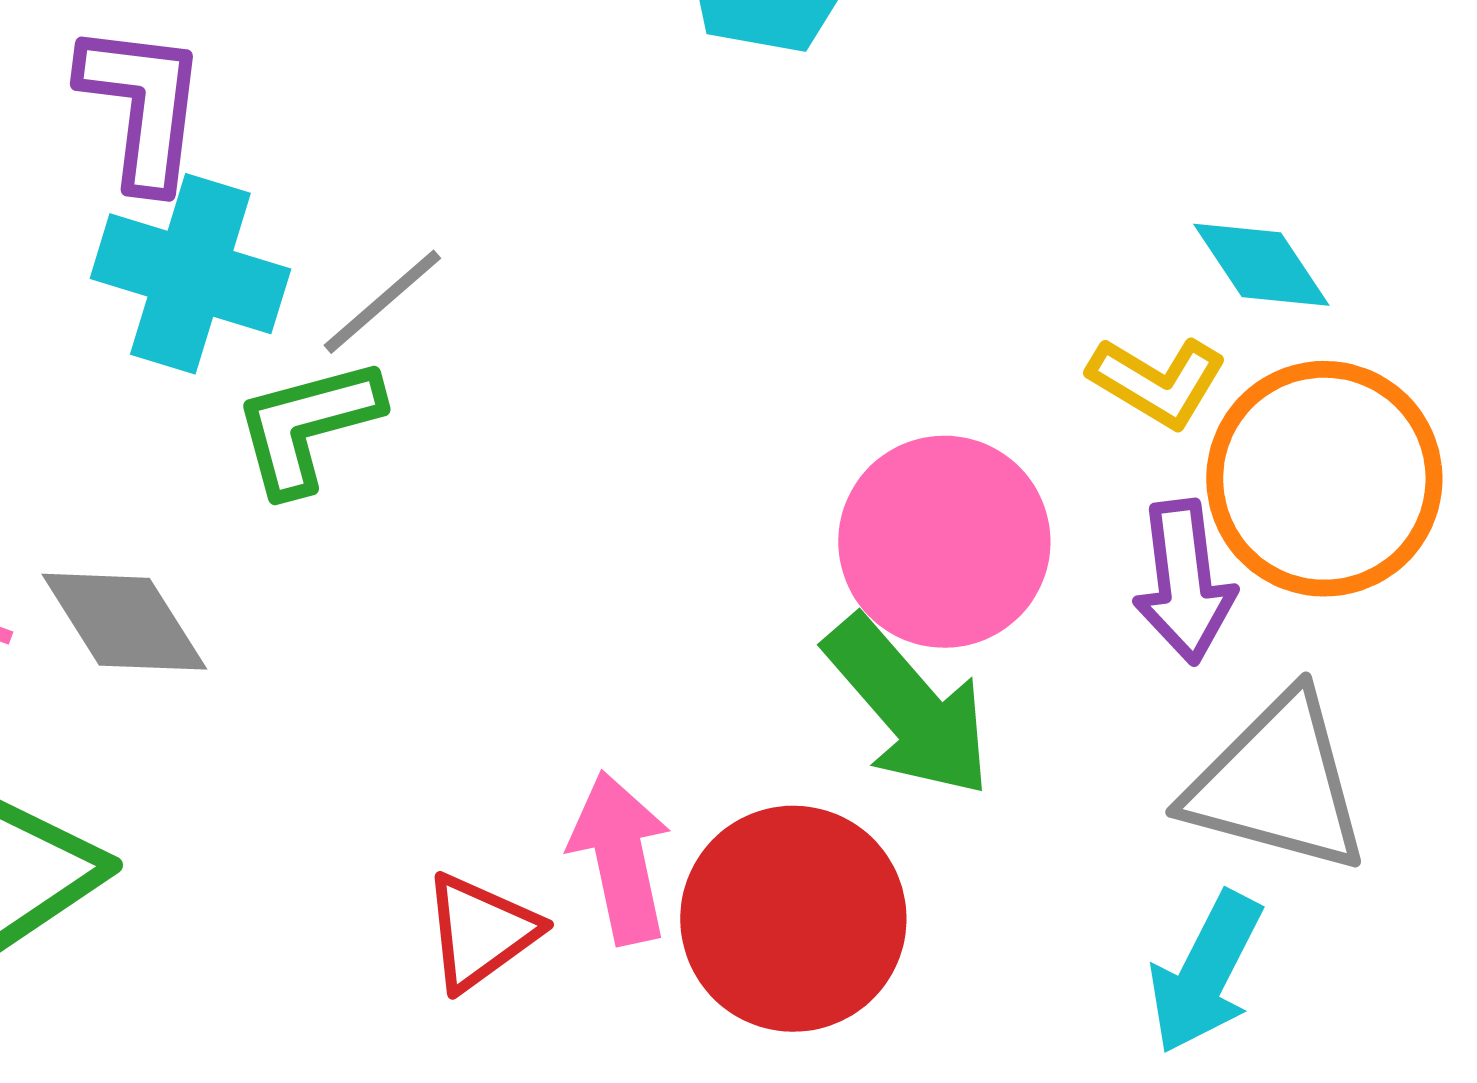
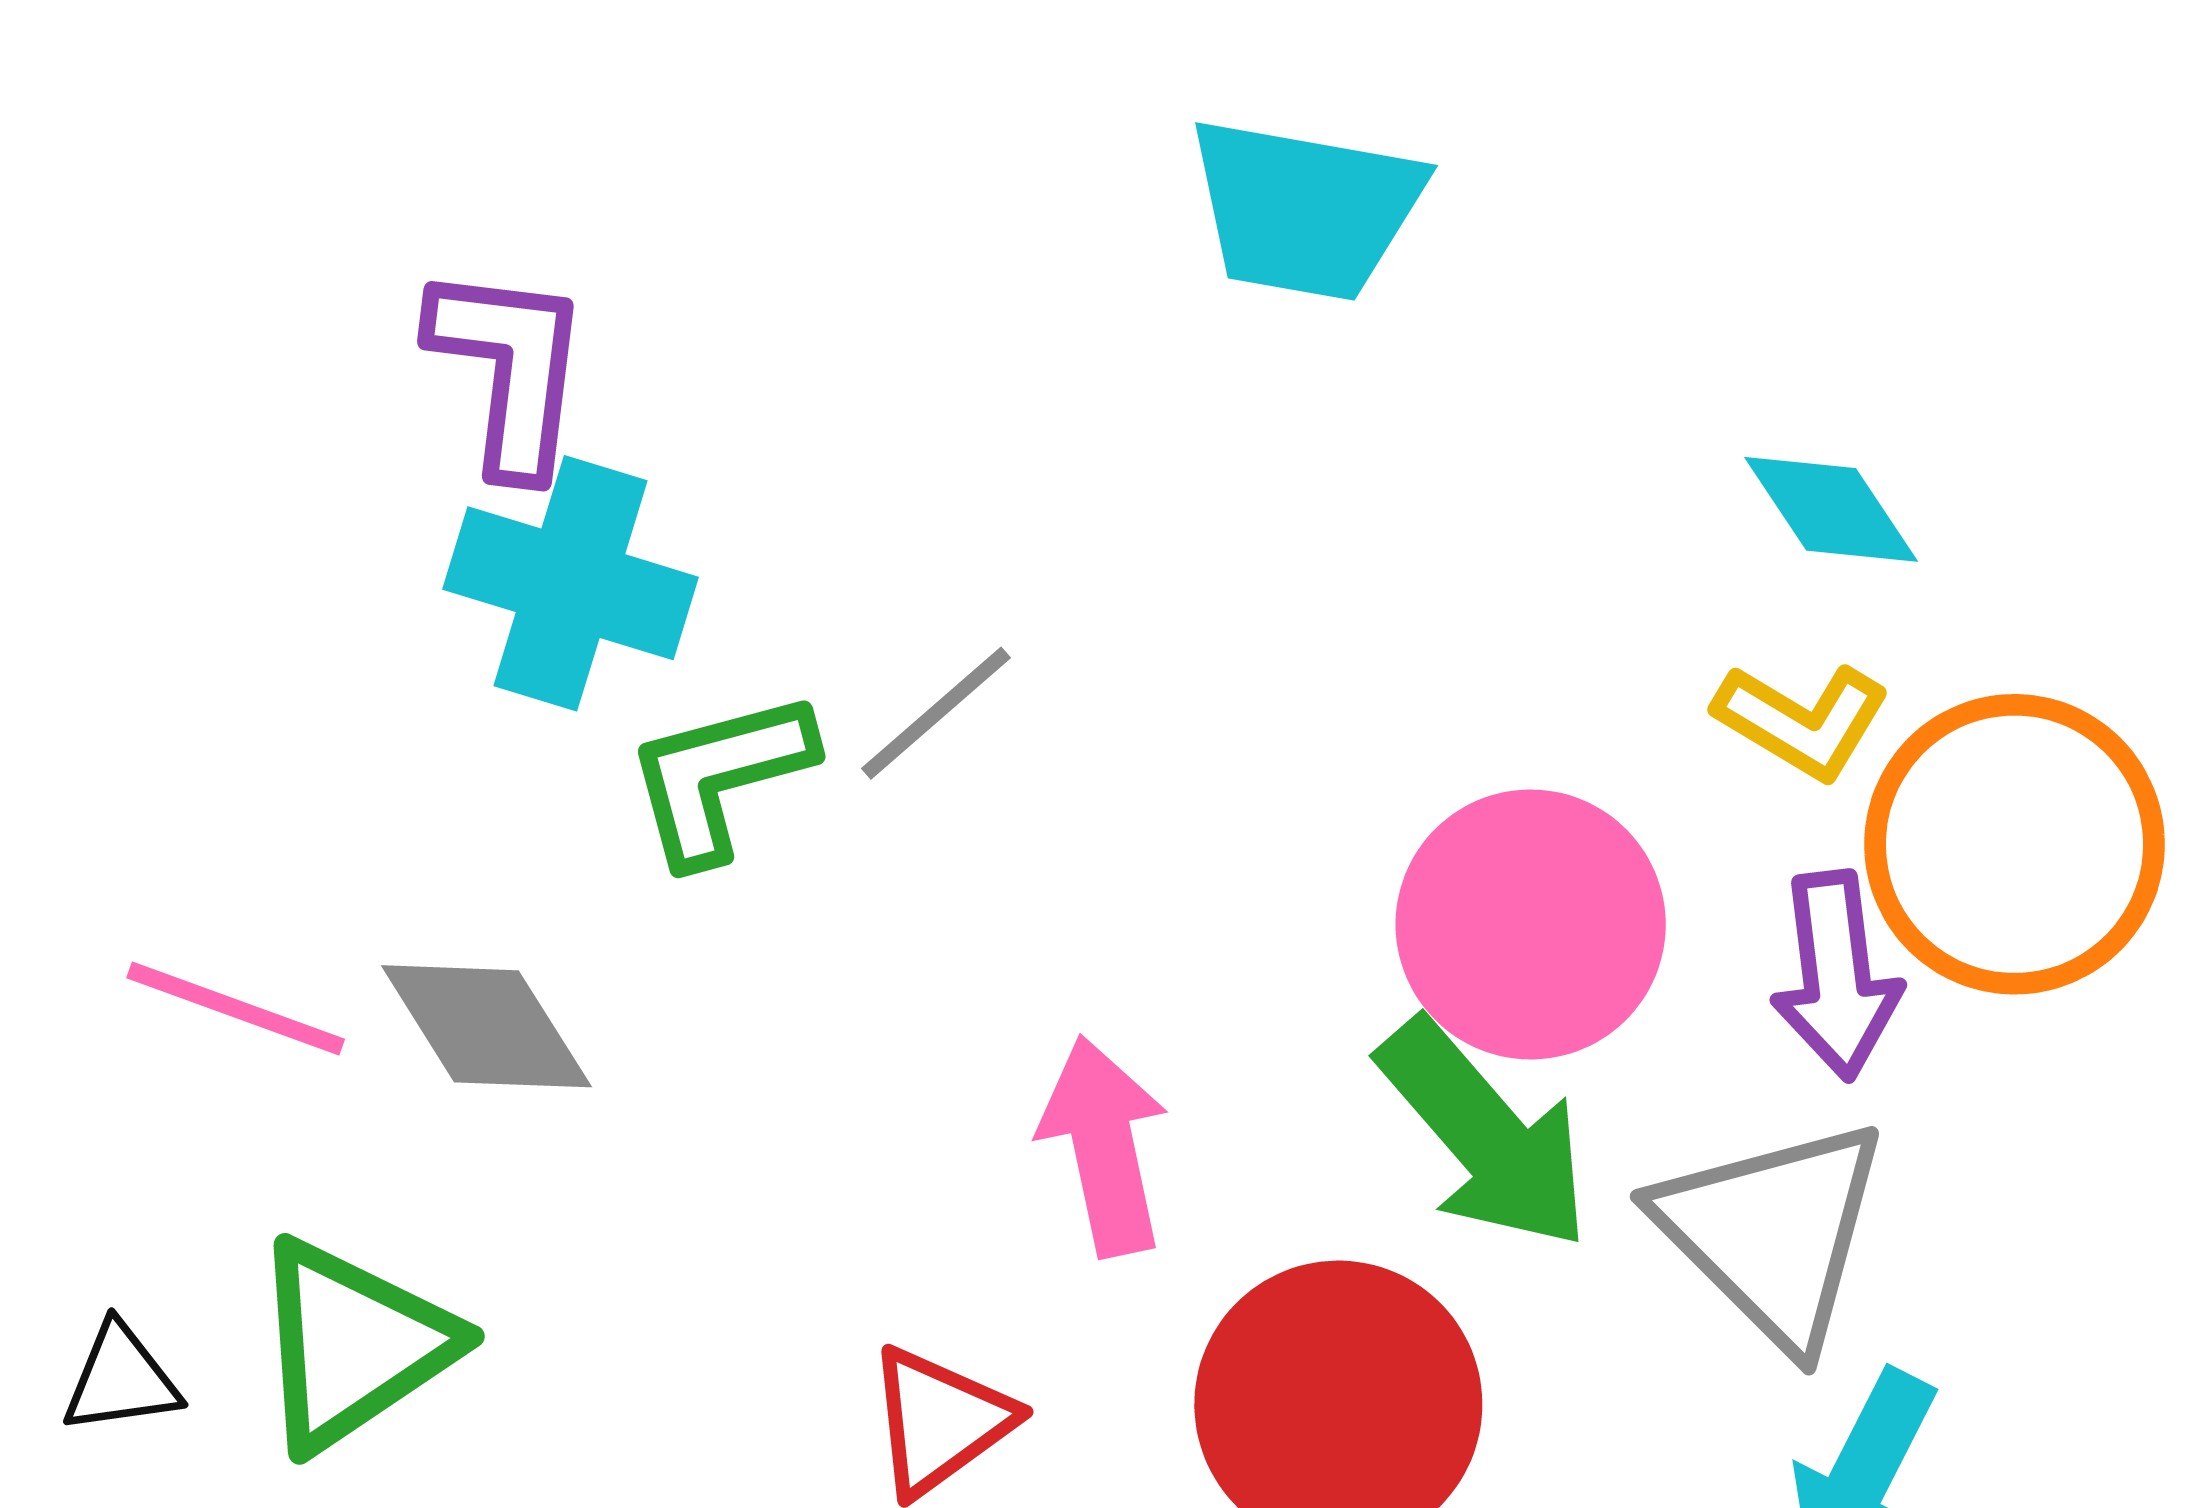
cyan diamond: (1261, 265) -> (1831, 509), moved
gray line: (382, 302) -> (936, 713), moved
gray triangle: (1277, 784) -> (1773, 1233), moved, turned 30
pink arrow: (620, 858) -> (1104, 1146), moved

